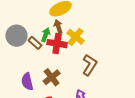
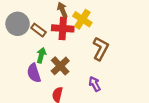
green arrow: (46, 35) -> (41, 55), moved

